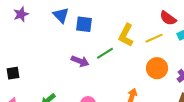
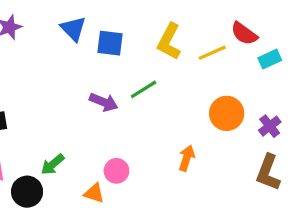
yellow L-shape: (126, 35) -> (169, 42), moved
yellow line: (154, 38) -> (212, 53), moved

